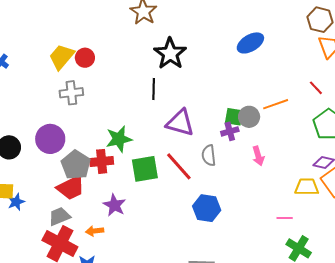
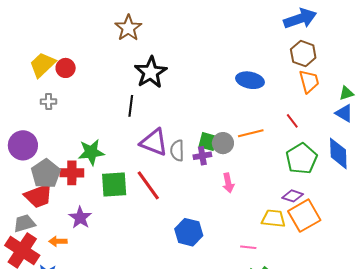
blue ellipse: (250, 43) -> (250, 80), moved, turned 36
gray cross: (71, 93) -> (49, 102), size x0.7
gray semicircle: (209, 155) -> (177, 151), moved
blue hexagon: (207, 208) -> (189, 232), moved

